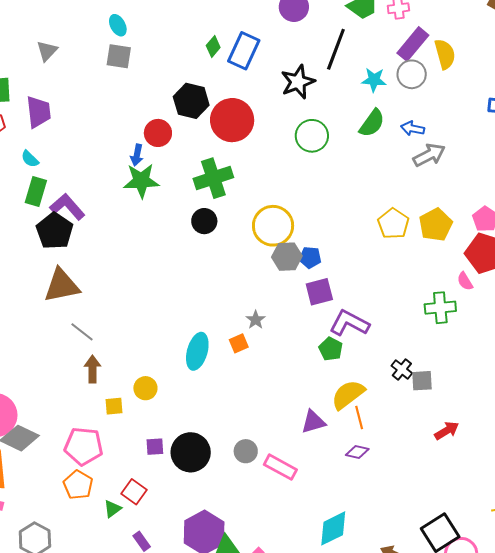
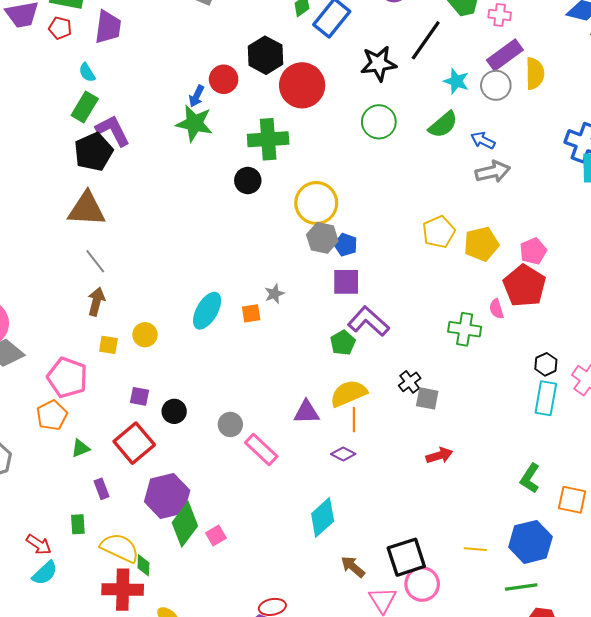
black circle: (191, 452) -> (174, 411), size x0.6
red square: (134, 492) -> (134, 443), moved, size x1.5
cyan diamond: (333, 528) -> (323, 517), moved, turned -30

